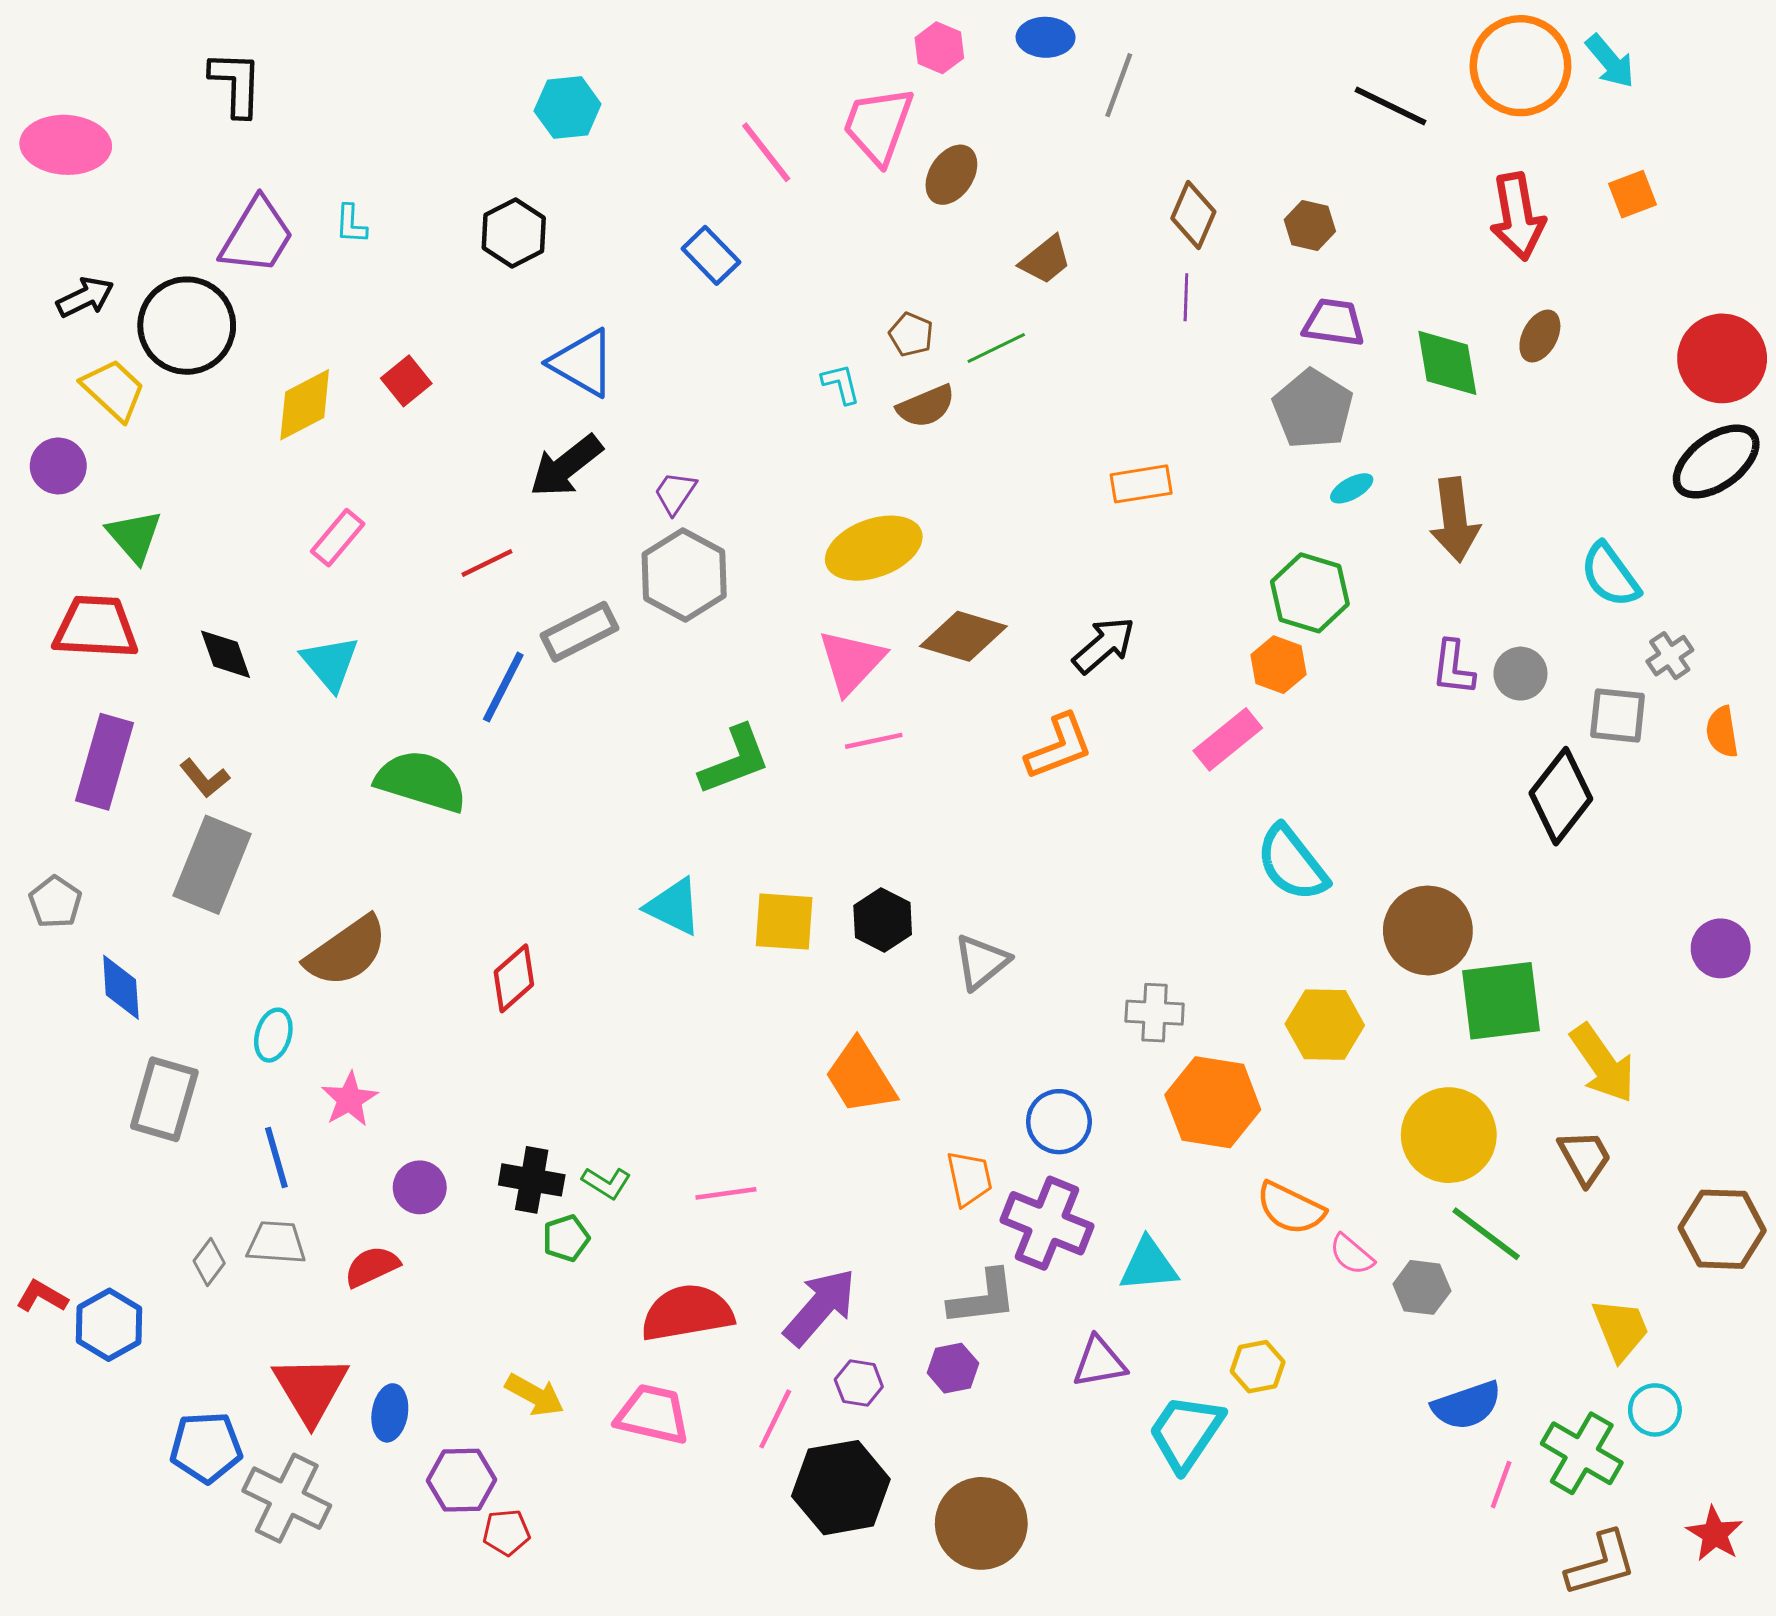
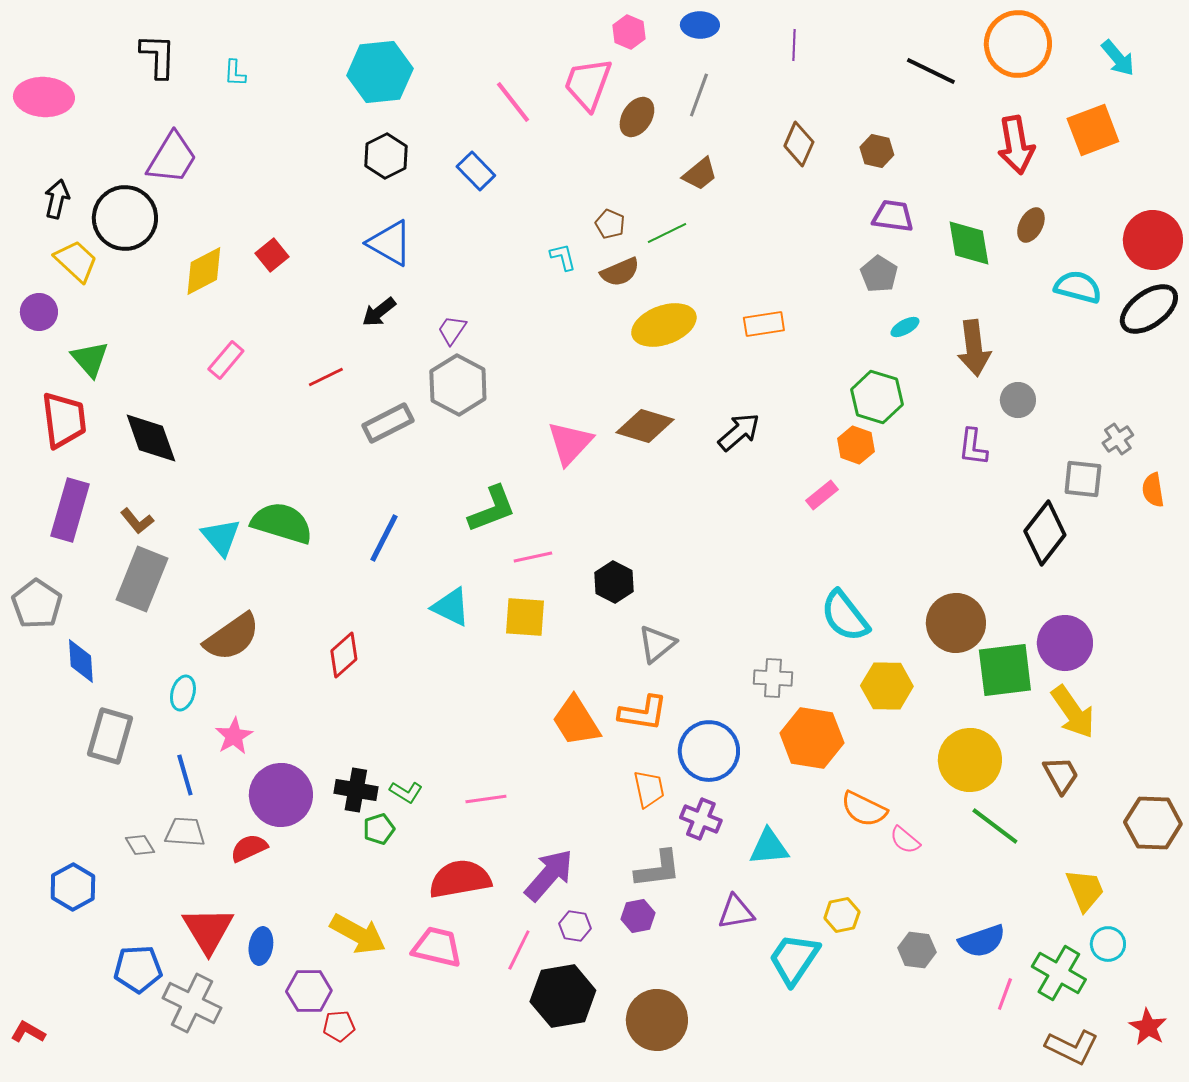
cyan arrow: (1610, 61) -> (1118, 58), moved
gray line: (1119, 85) -> (699, 95), moved
cyan hexagon: (568, 108) -> (380, 72), size x1.5
orange square: (1632, 194) -> (1093, 130), size x1.6
cyan L-shape: (351, 224) -> (235, 73), moved
black hexagon: (514, 233) -> (386, 156), moved
black arrow: (85, 297) -> (57, 199), turned -51
purple line: (1186, 297) -> (794, 45), moved
gray pentagon: (1313, 409) -> (879, 274), size x0.7
black arrow: (566, 466) -> (379, 312), size x0.7
yellow ellipse: (874, 548) -> (664, 325), moved
cyan semicircle: (1610, 575) -> (1078, 287), moved, turned 141
red trapezoid: (96, 627) -> (64, 420), turned 80
black diamond: (226, 654) -> (151, 438), size x1.5
cyan triangle: (330, 663) -> (221, 537), moved
gray circle: (1520, 674) -> (1018, 400), moved
blue line: (503, 687) -> (384, 538), moved
pink rectangle: (1228, 739) -> (822, 495), size x0.7
pink line: (874, 741) -> (533, 557), moved
orange L-shape: (1059, 747) -> (643, 713), moved, turned 30
cyan semicircle: (1292, 863) -> (845, 616), moved
gray pentagon: (55, 902) -> (37, 604), size x1.4
black hexagon: (883, 920) -> (614, 582), moved
purple circle: (1721, 948) -> (1065, 643), moved, size x1.4
blue circle: (1059, 1122) -> (709, 751), size x1.4
purple circle: (420, 1187) -> (281, 795), size x1.8
purple cross: (1047, 1223) -> (701, 819), size x0.7
gray diamond: (209, 1262) -> (140, 845), turned -68
gray hexagon: (1422, 1287) -> (917, 950), moved
red L-shape: (42, 1296) -> (28, 1032), moved
yellow arrow: (535, 1395) -> (358, 934), size x1.4
brown L-shape: (1601, 1564) -> (1072, 1047), turned 42

